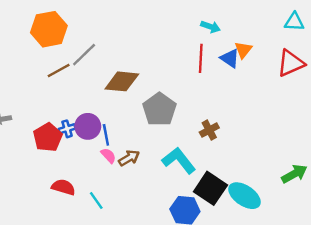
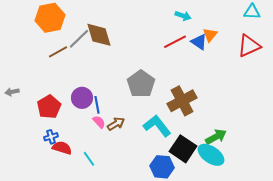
red line: (201, 58) -> (175, 42), turned 60
brown diamond: (122, 81) -> (99, 35), moved, turned 68
blue cross: (67, 129) -> (51, 137), moved
brown cross: (209, 130) -> (182, 101), size x1.8
green arrow: (294, 174) -> (216, 137), moved

